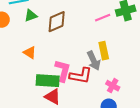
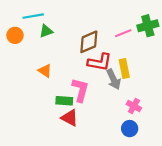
brown diamond: (57, 22) -> (89, 42), moved
red L-shape: (81, 76) -> (100, 62), moved
green rectangle: (48, 81) -> (64, 101), size x0.7

